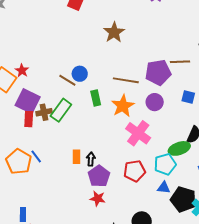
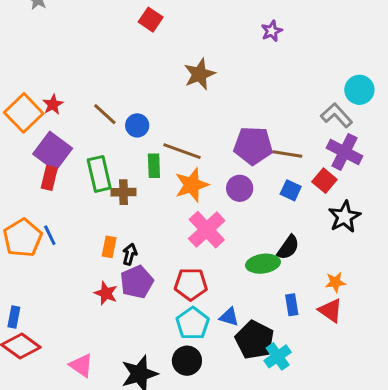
brown line: (180, 62) -> (287, 154), moved
brown line: (67, 80) -> (105, 114), moved
brown line: (126, 80) -> (182, 151), moved
green rectangle: (61, 110) -> (99, 174), turned -60
brown cross: (44, 112) -> (123, 192), moved
cyan pentagon: (165, 164) -> (193, 323), moved, turned -30
red star: (98, 198) -> (106, 293), moved

